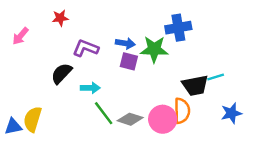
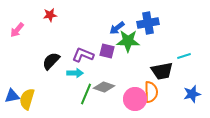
blue arrow: (125, 43) -> (117, 28), moved, turned 133
purple L-shape: (86, 48) -> (83, 55), moved
cyan line: (216, 77) -> (184, 56), moved
green line: (104, 113) -> (86, 94), turned 60
gray diamond: (130, 119) -> (104, 87), moved
blue triangle: (13, 126) -> (12, 96), moved

